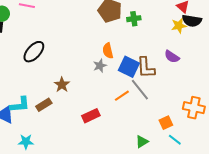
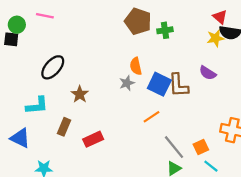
brown star: (62, 85) -> (80, 94), moved
gray line: (140, 90) -> (174, 147), moved
cyan L-shape: (20, 105) -> (37, 105), moved
brown rectangle: (44, 105) -> (64, 127), turned -35
red rectangle: (91, 116) -> (93, 139), moved

